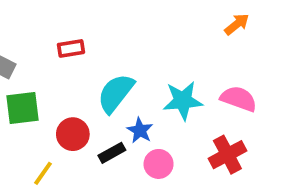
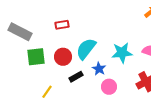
red circle: (73, 134) -> (63, 57), moved
black rectangle: (112, 153) -> (76, 77), moved

